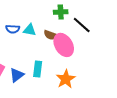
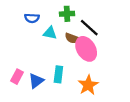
green cross: (61, 12) -> (67, 14), moved
black line: (82, 25) -> (89, 28), moved
blue semicircle: (13, 29) -> (32, 18), moved

